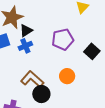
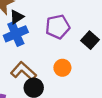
blue cross: (25, 46) -> (16, 34), size x1.5

